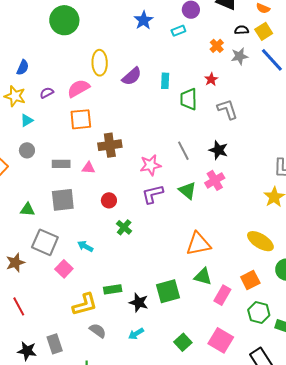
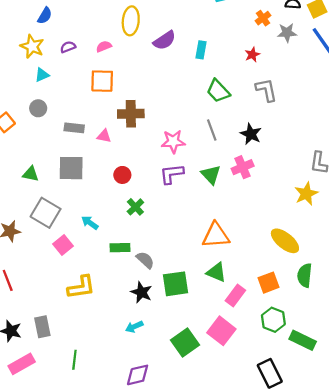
pink semicircle: (78, 88) -> (104, 46), size x0.6
green trapezoid: (189, 99) -> (218, 91), moved, turned -50
green rectangle: (113, 289) -> (120, 248), moved
gray semicircle: (98, 331) -> (145, 260), moved
pink square: (221, 340) -> (221, 331), moved
green square: (183, 342) -> (185, 342), size x1.4

